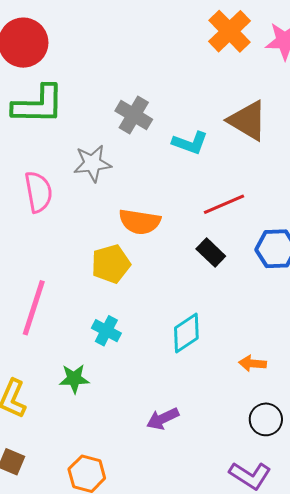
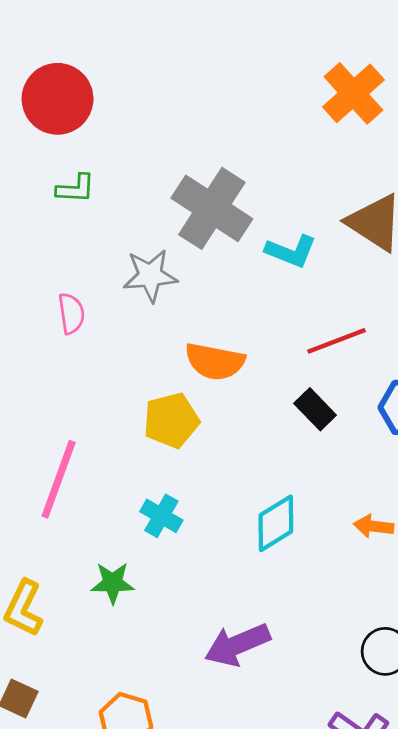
green L-shape: (38, 105) -> (76, 189), size x0.5
gray cross: (134, 115) -> (212, 208), size x1.5
pink semicircle: (38, 192) -> (71, 313), size x0.7
orange arrow: (253, 363) -> (374, 526), moved
purple arrow: (163, 419) -> (237, 645), size x1.4

